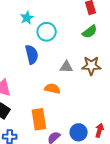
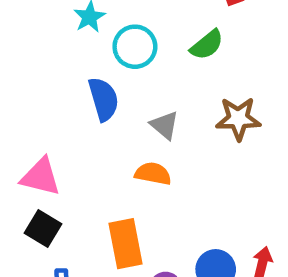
green semicircle: (90, 32) -> (207, 45), moved
gray triangle: (66, 67) -> (164, 125), moved, turned 40

